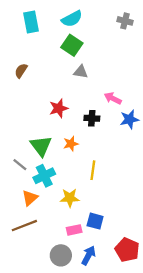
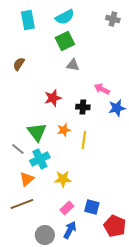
green square: (72, 45) -> (65, 41), turned 30
yellow line: (93, 170) -> (84, 140), moved
blue square: (95, 221) -> (92, 207), moved
pink rectangle: (74, 230) -> (67, 208), turned -32
gray circle: (61, 255) -> (45, 235), moved
blue arrow: (88, 255) -> (70, 230), moved

